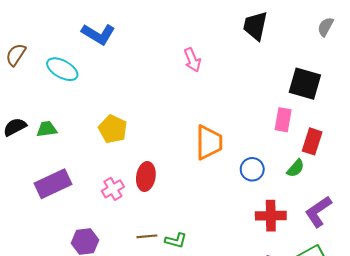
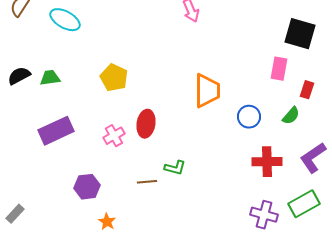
red rectangle: (312, 141) -> (307, 90), size x0.7
green L-shape: (176, 240) -> (175, 168), moved

